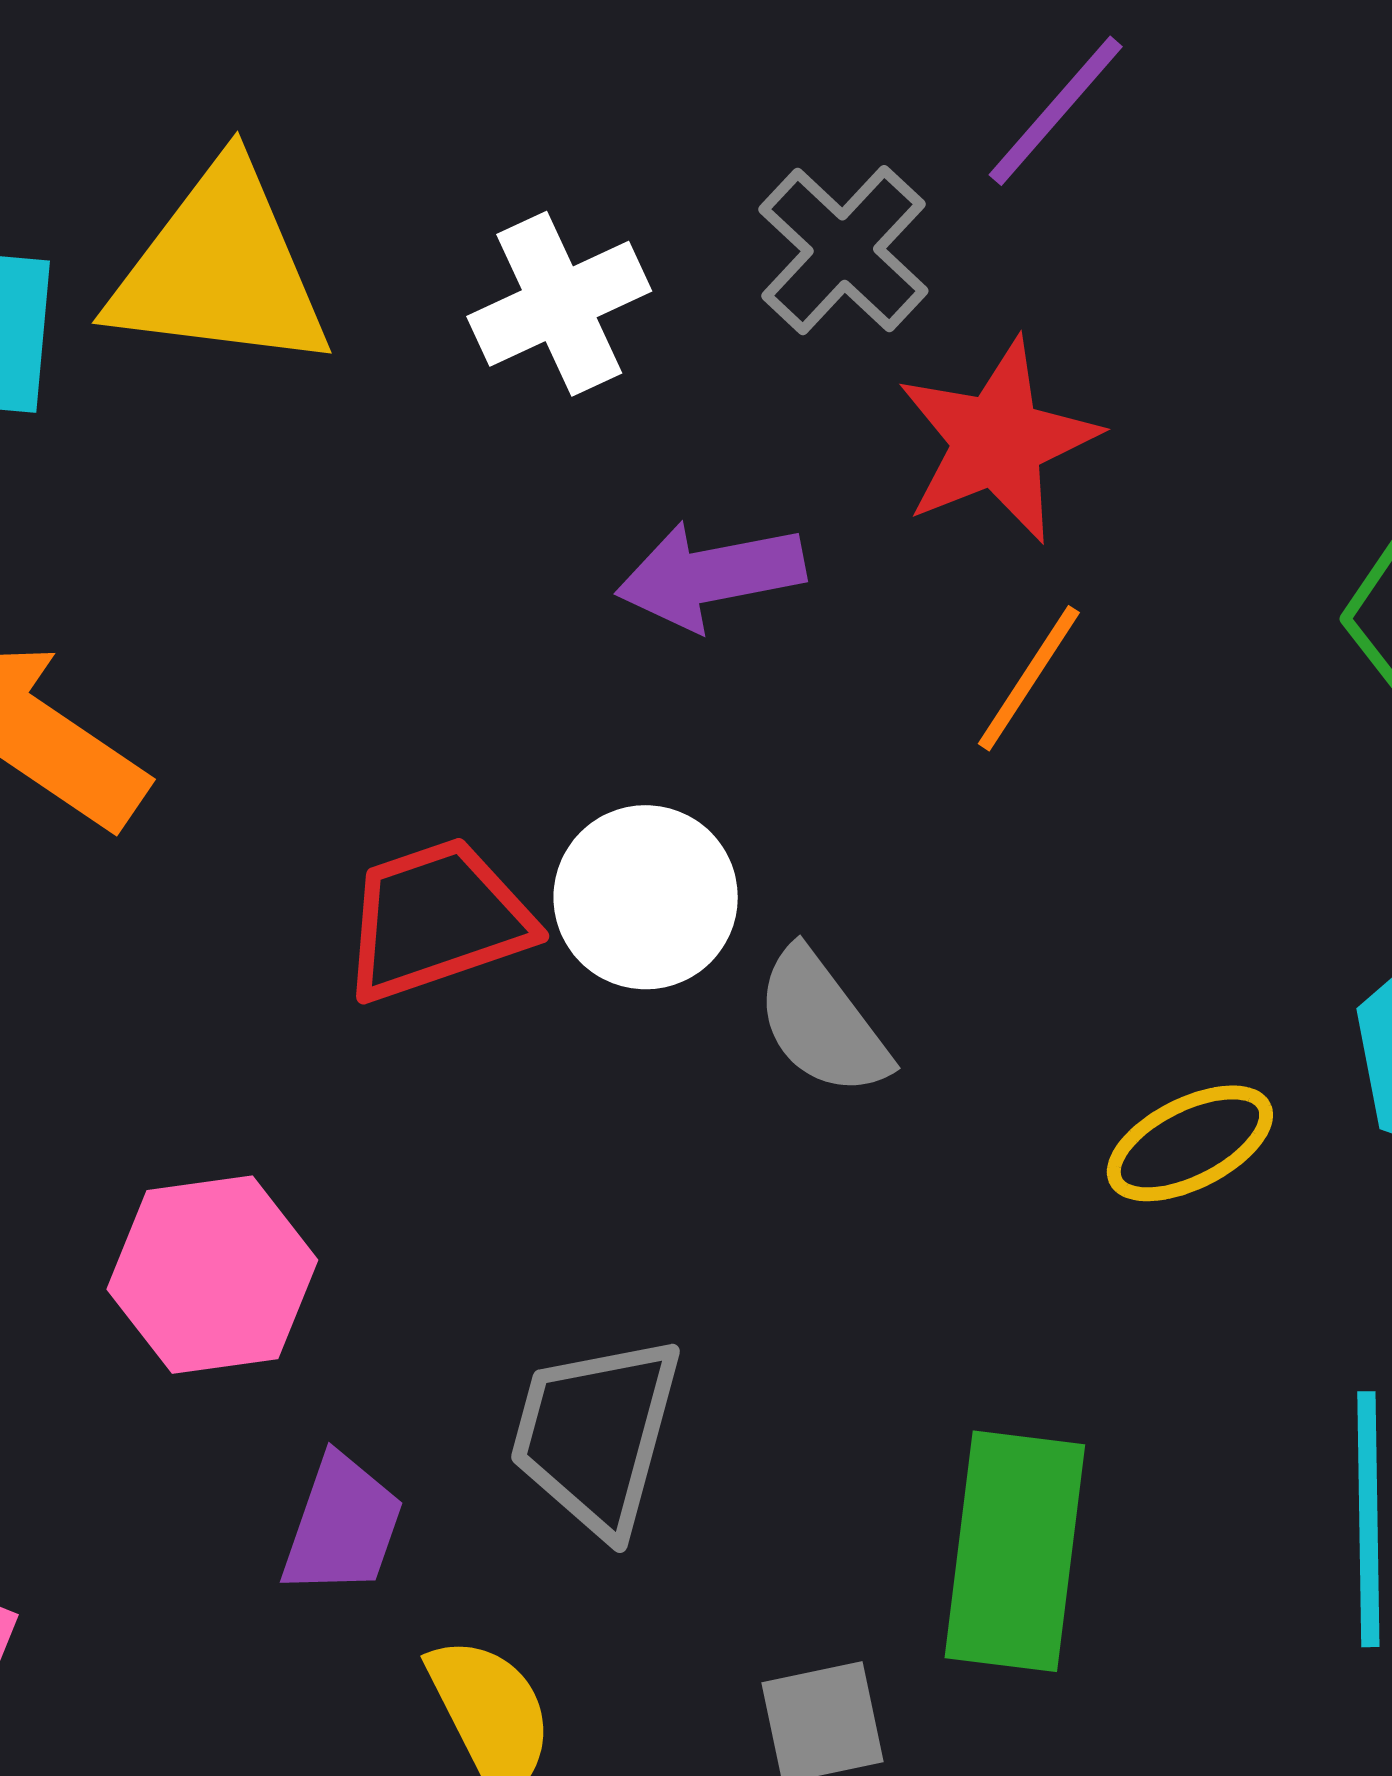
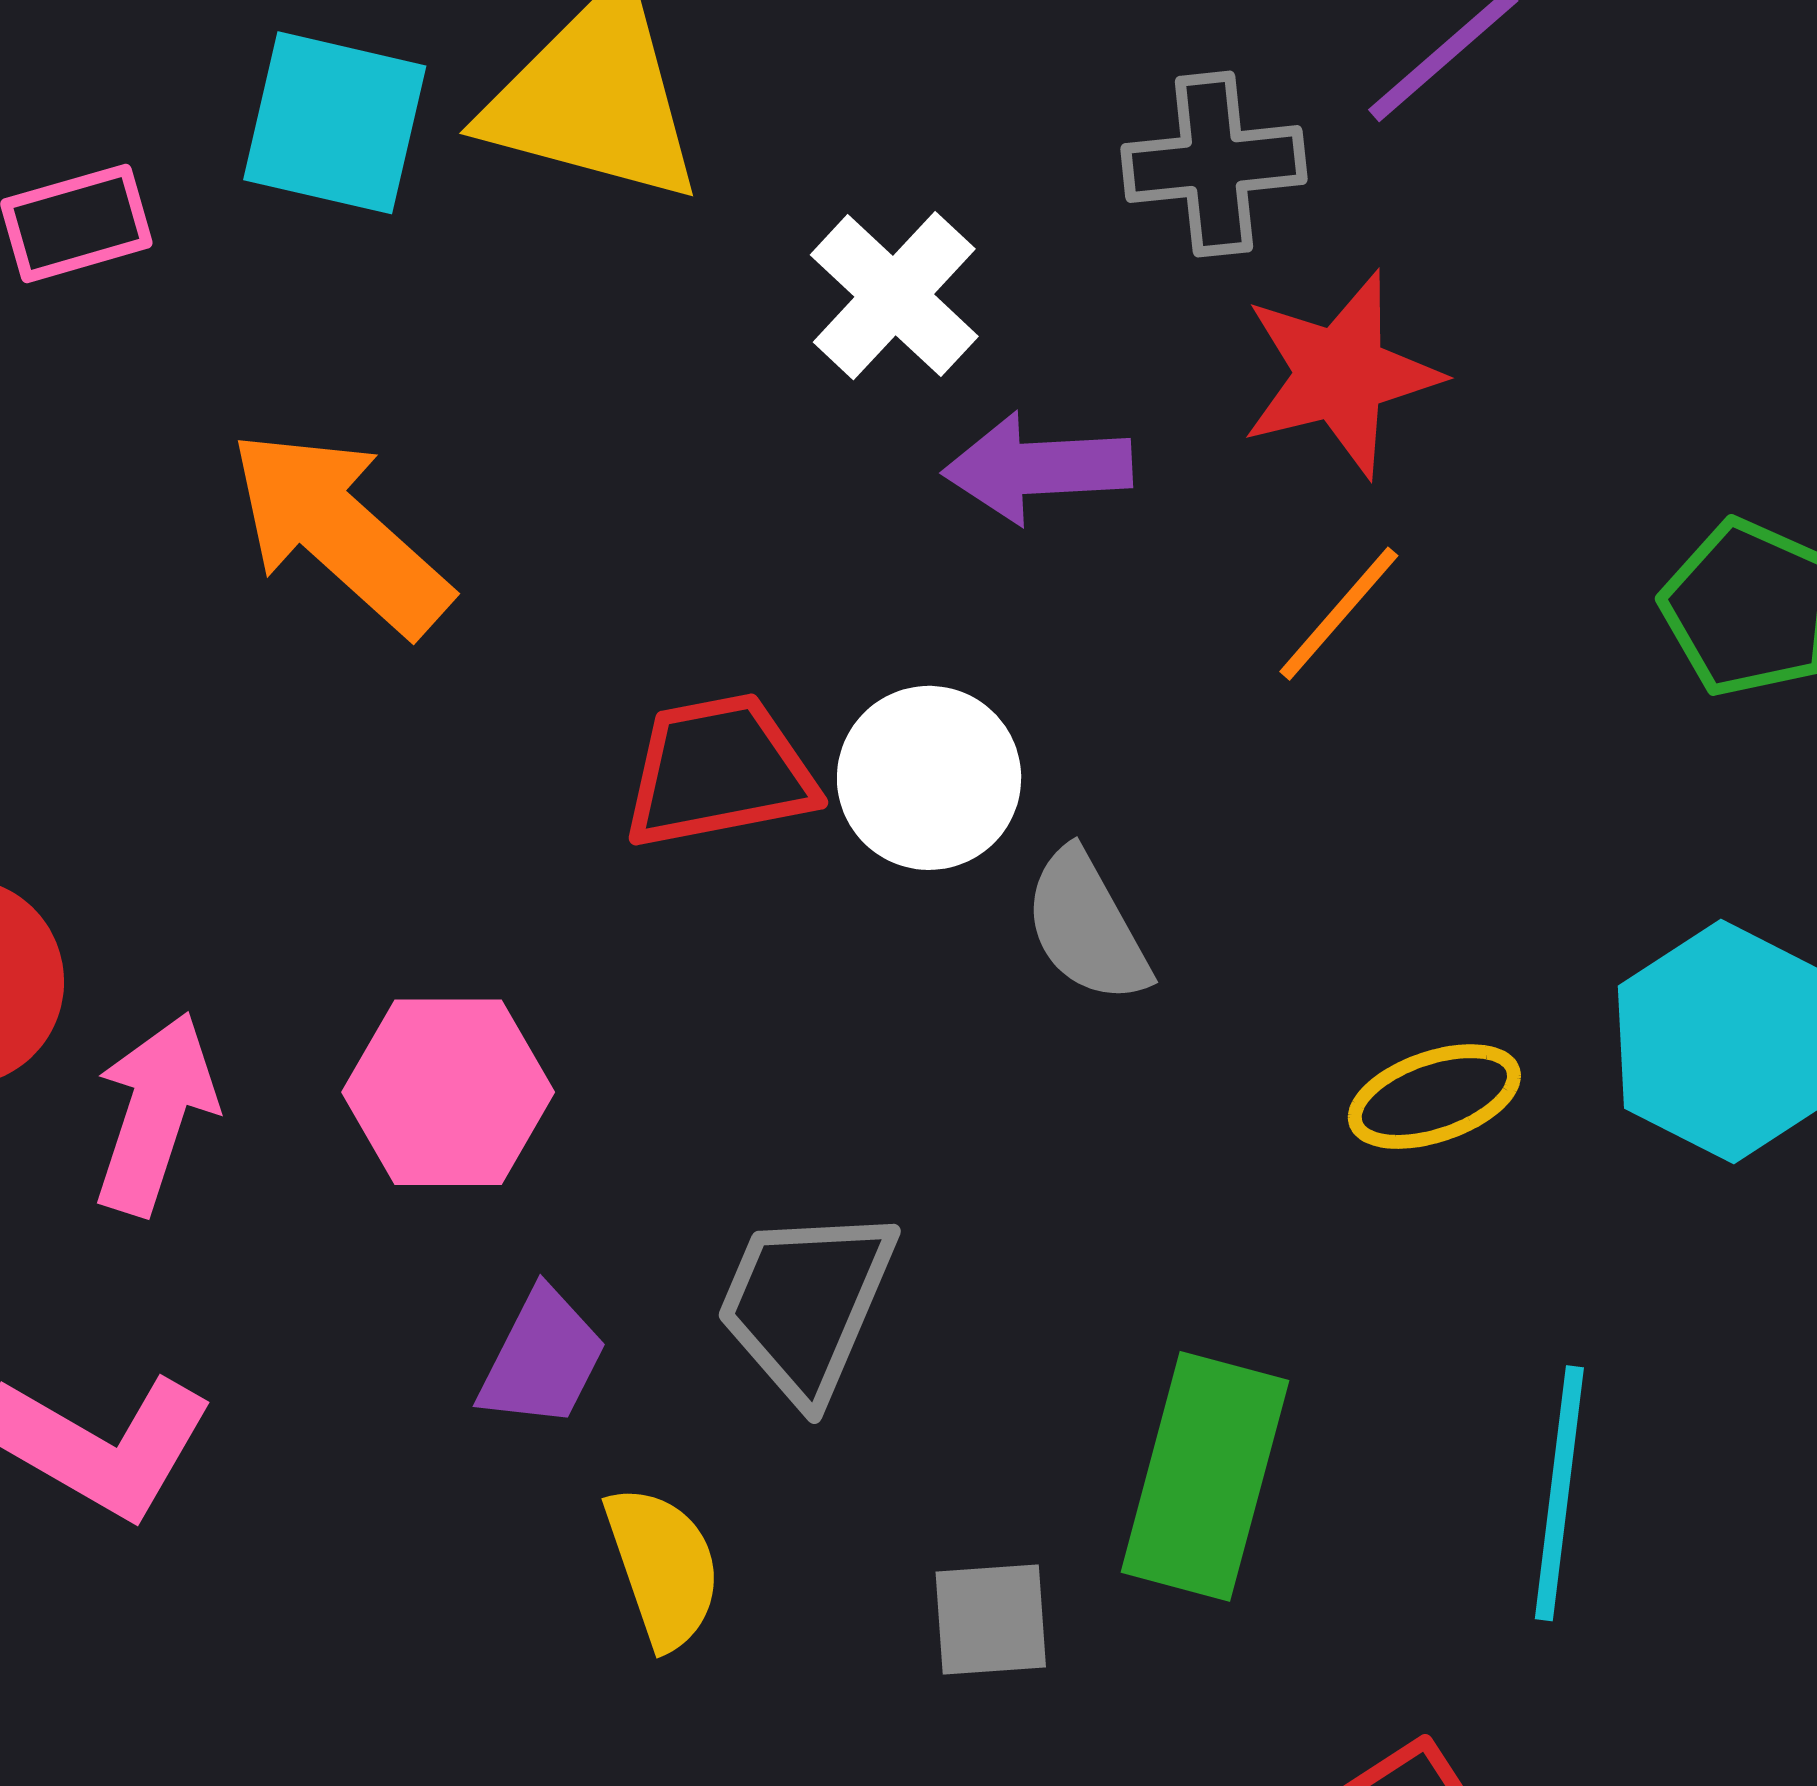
gray cross: (843, 250) -> (1214, 164), turned 33
white cross: (559, 304) -> (894, 296), moved, turned -30

